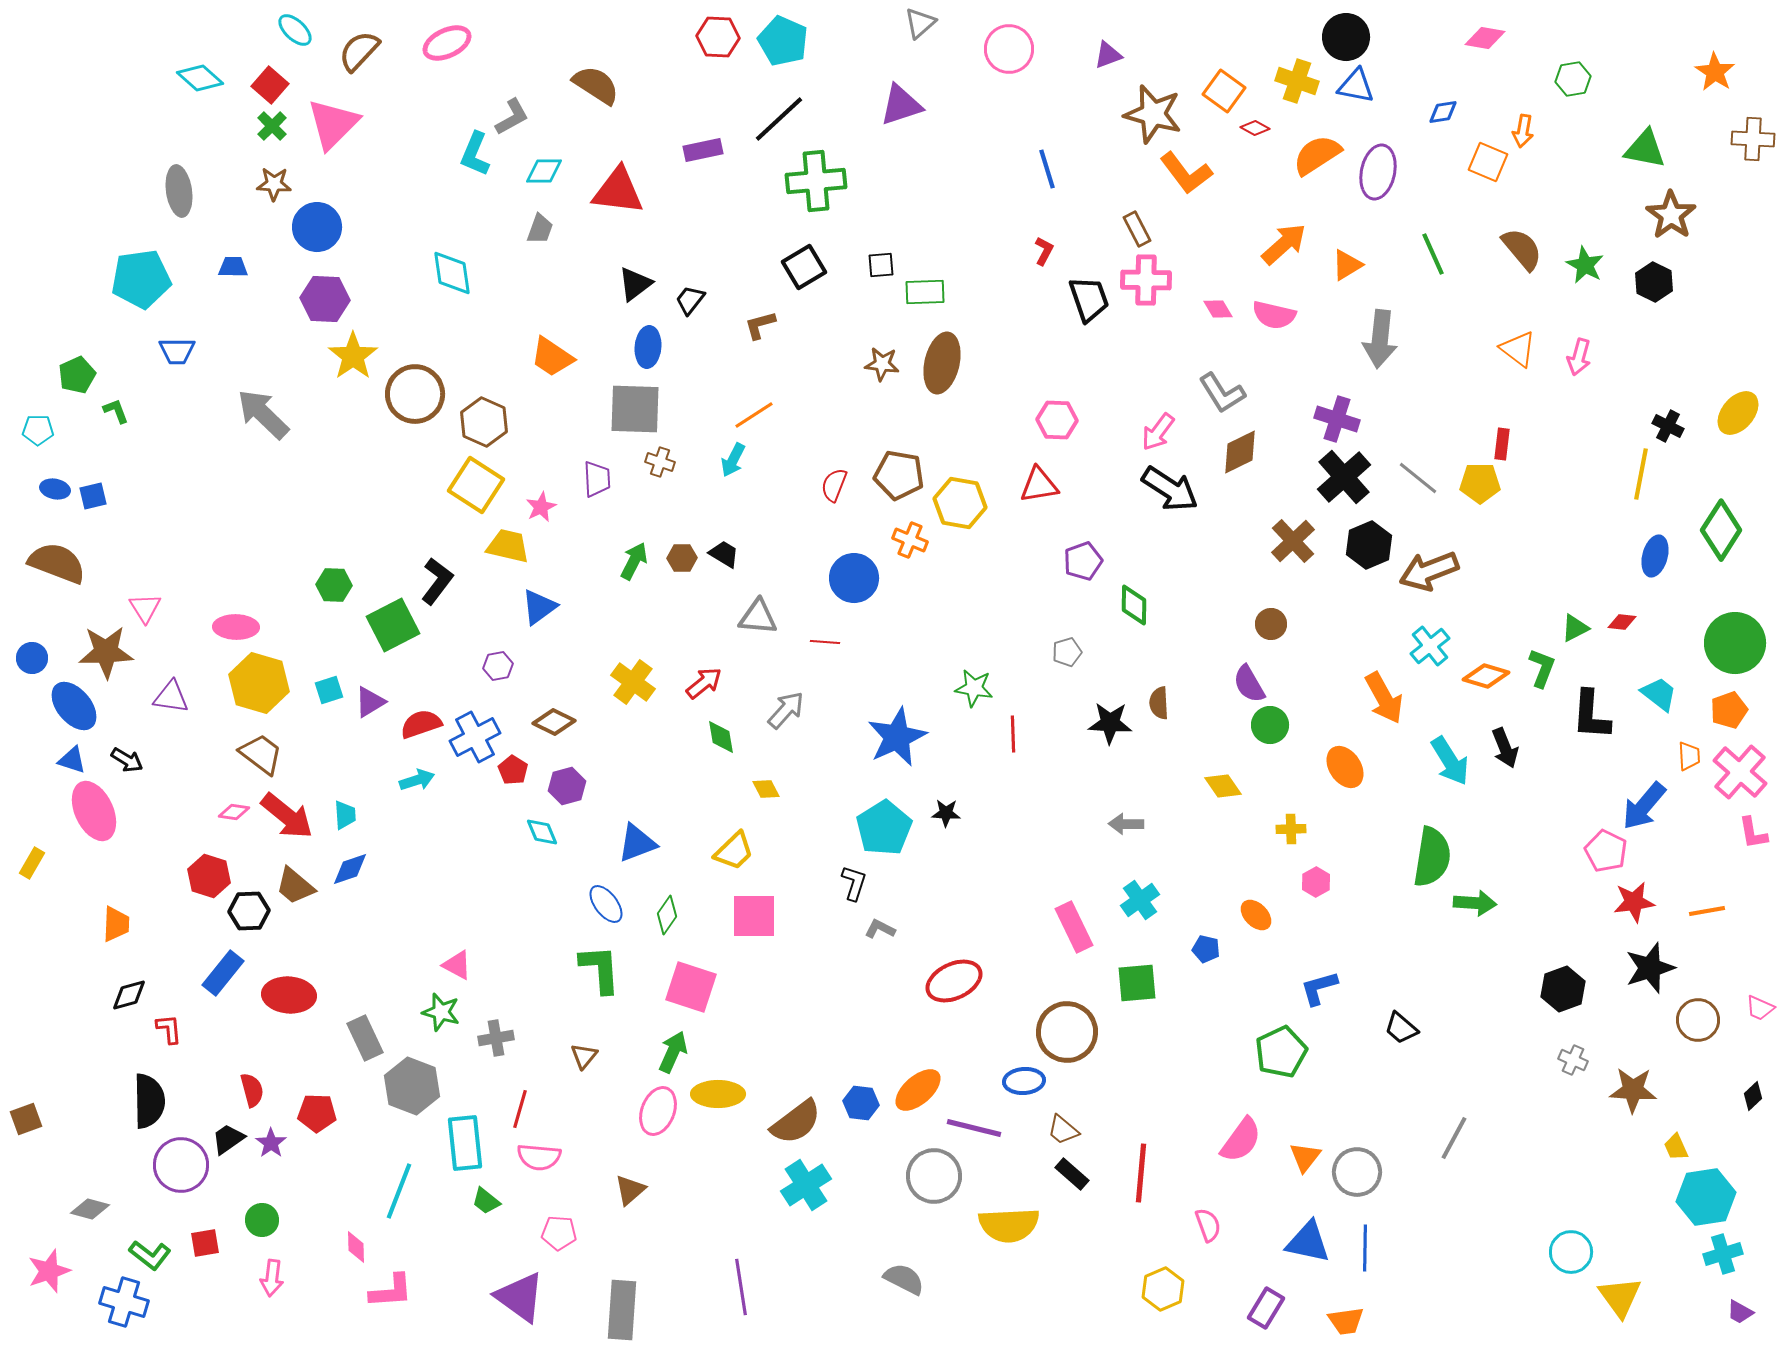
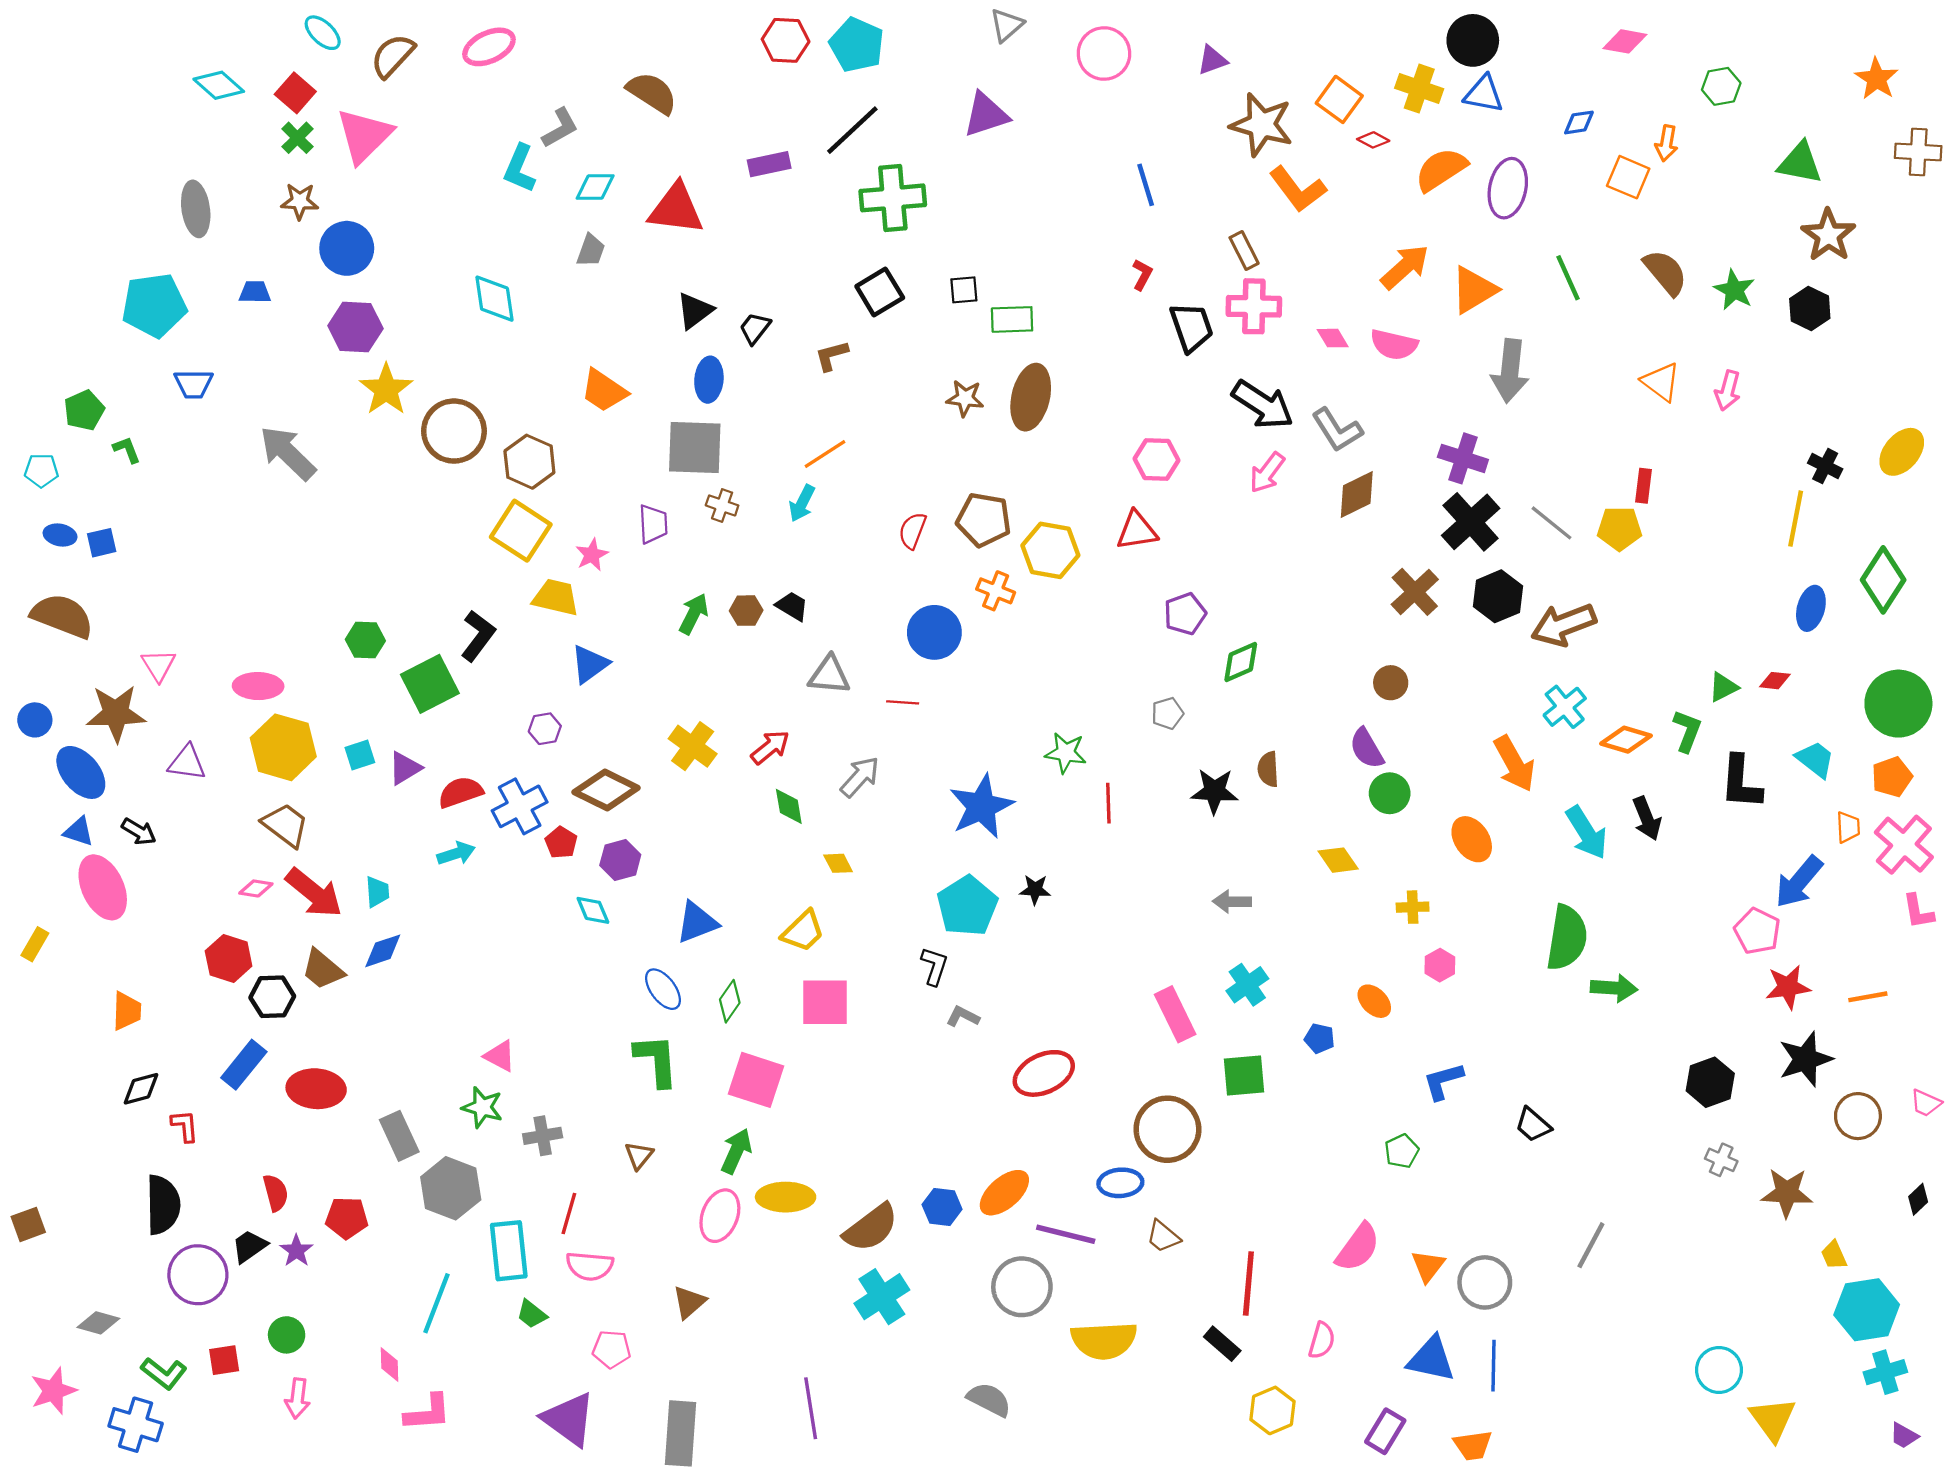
orange triangle: (1347, 265) -> (1474, 290), size x1.4
black arrow: (1170, 489) -> (1263, 405), moved
green diamond: (1134, 605) -> (1241, 662), turned 66
brown diamond: (554, 722) -> (606, 790), size x1.4
green pentagon: (1281, 1052) -> (1402, 1151), size x0.6
black rectangle: (1072, 1174) -> (1222, 1344), moved
pink semicircle: (1208, 1225) -> (1322, 1340), turned 36

